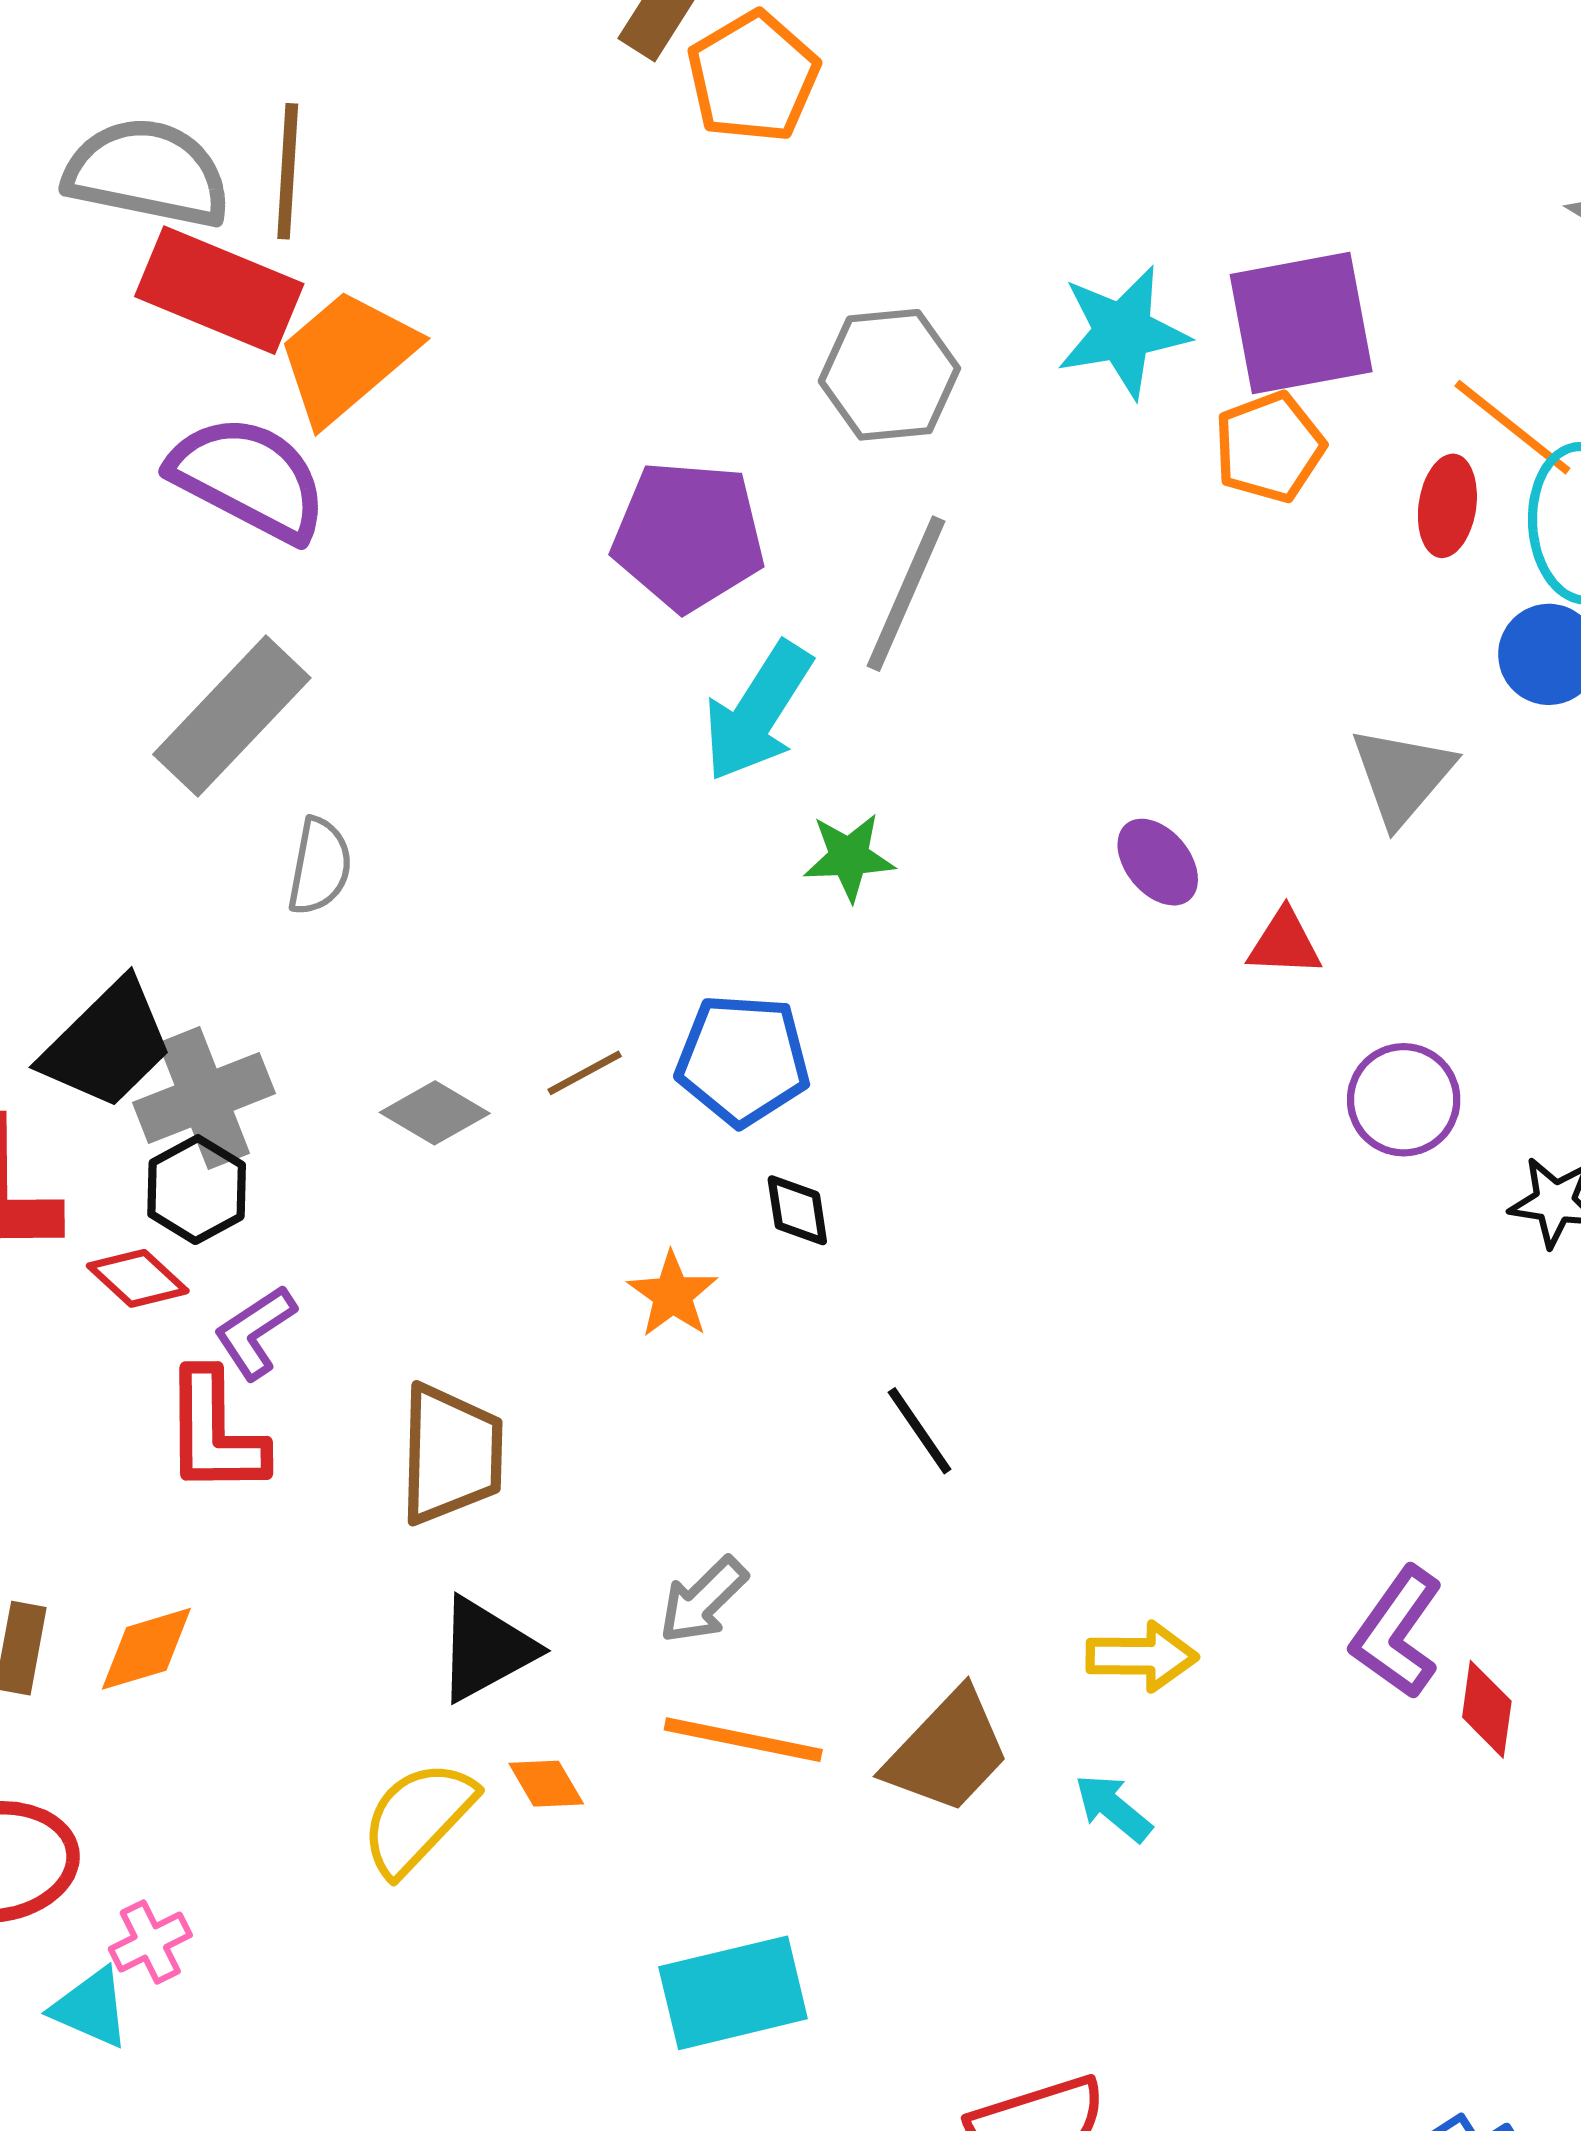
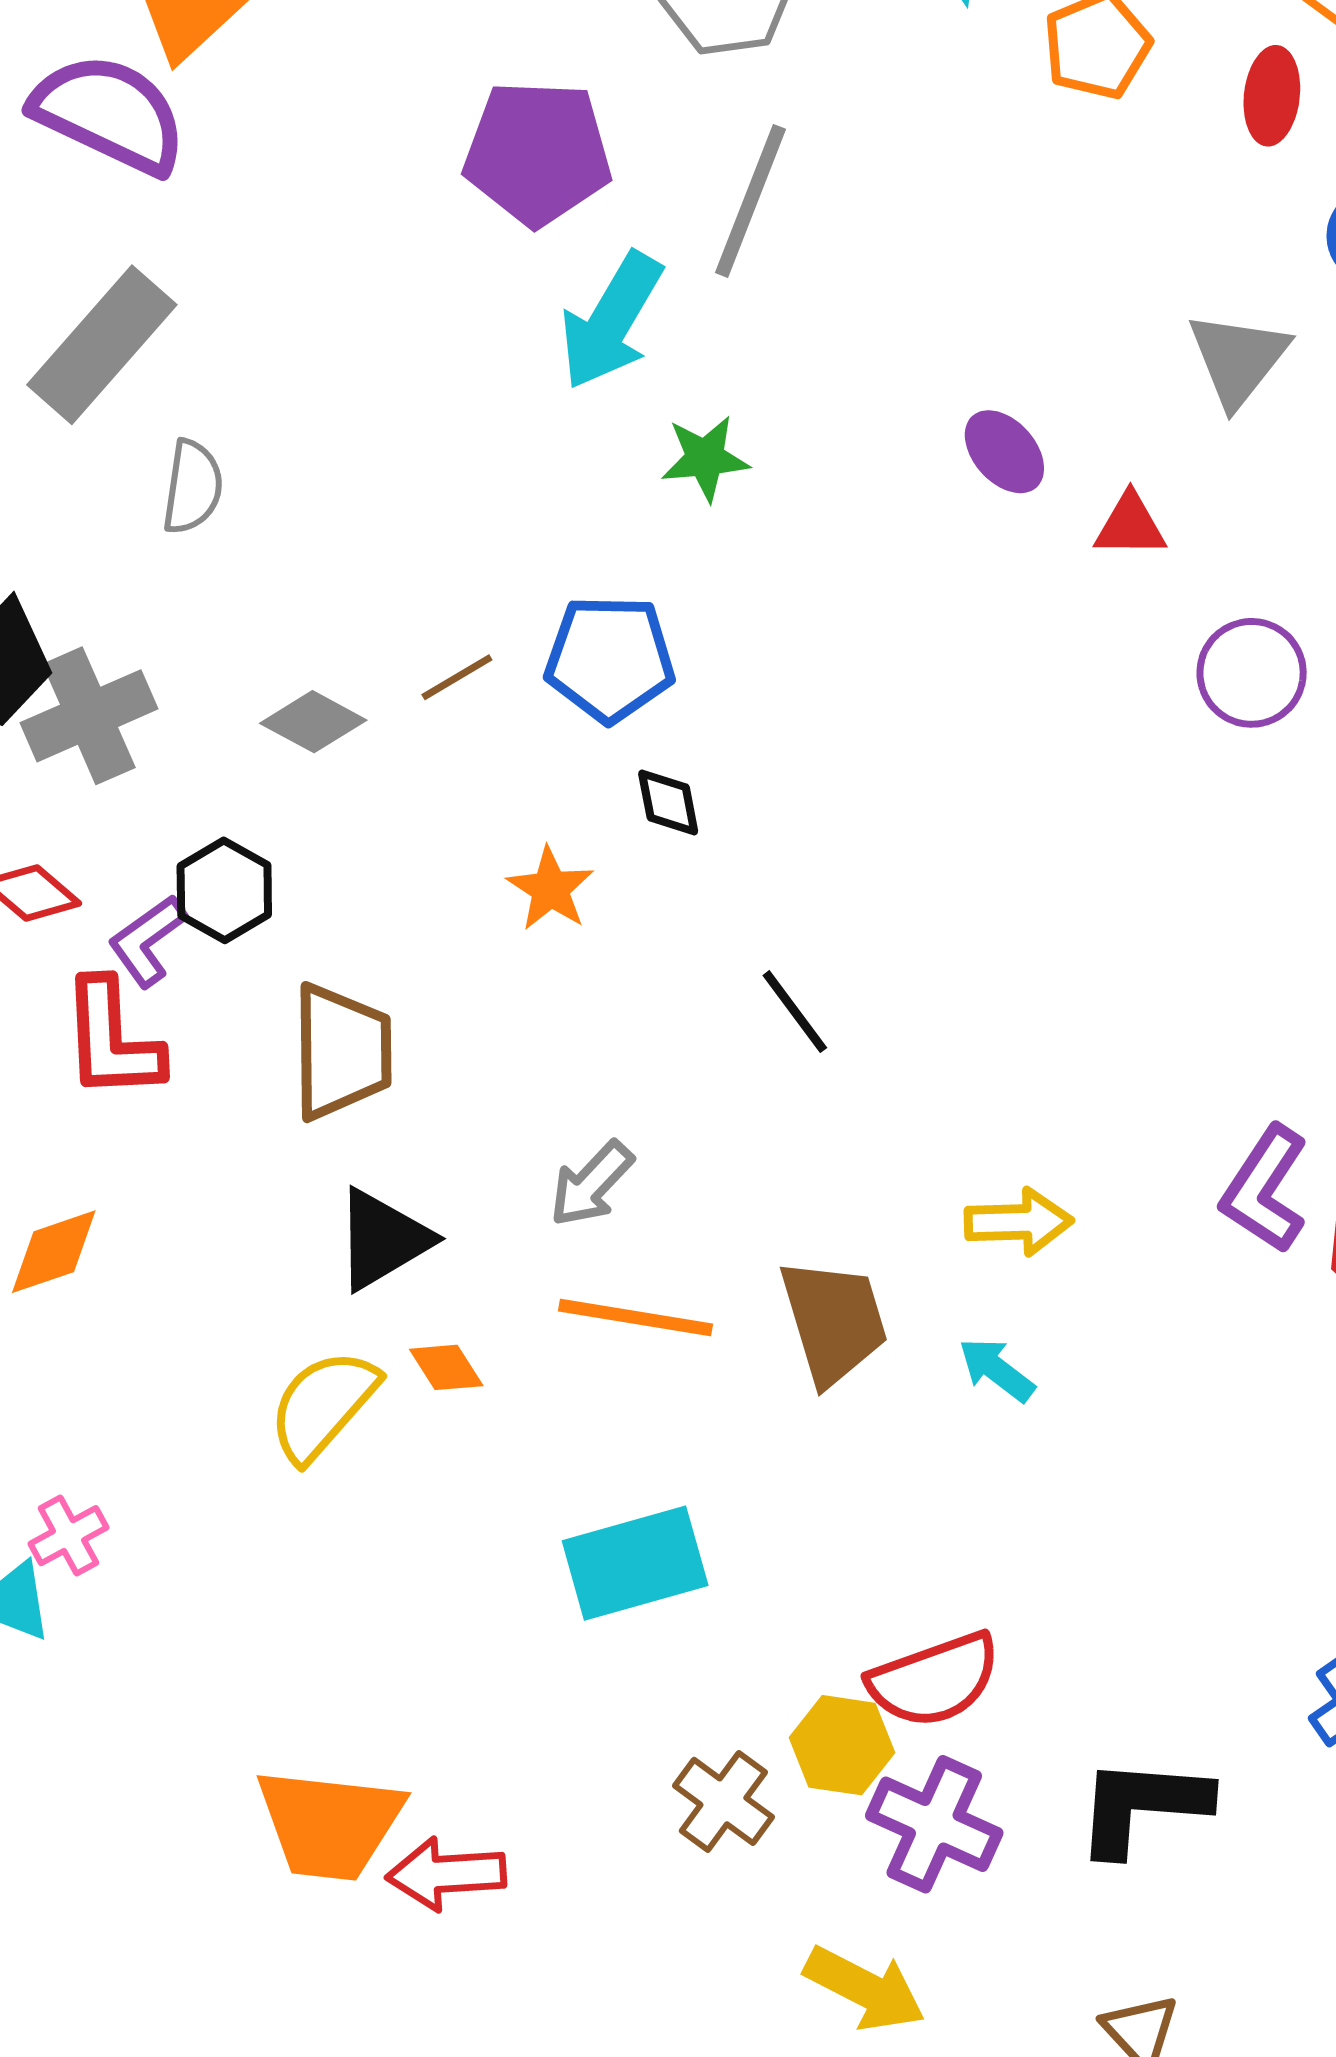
black hexagon: (197, 1190) -> (224, 890), moved
brown trapezoid: (947, 1752) -> (834, 1321), turned -58

